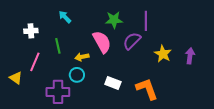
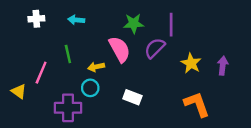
cyan arrow: (65, 17) -> (76, 20), turned -40
white cross: (31, 31) -> (36, 19), moved
orange L-shape: (147, 89) -> (197, 104), moved

